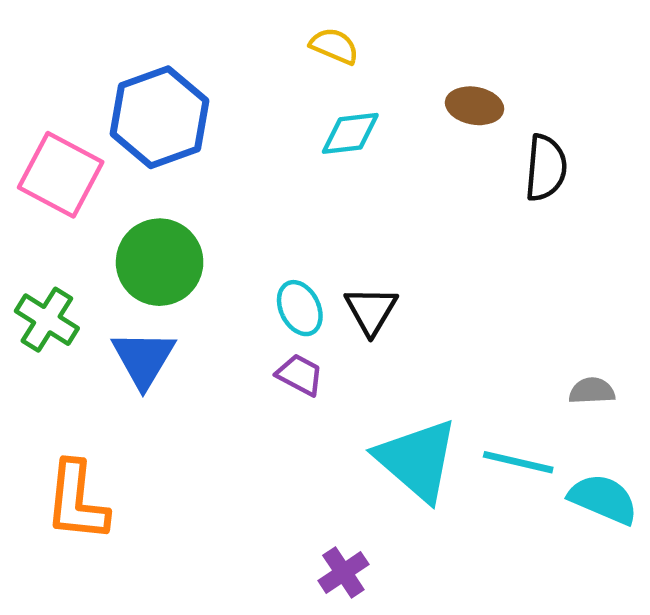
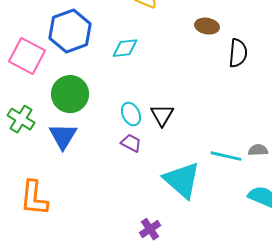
cyan diamond: (350, 133) -> (125, 48), moved
cyan line: (518, 462) -> (226, 156), moved

